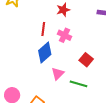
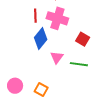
pink cross: (64, 35) -> (57, 18), size x1.5

